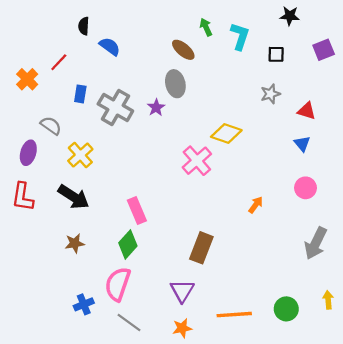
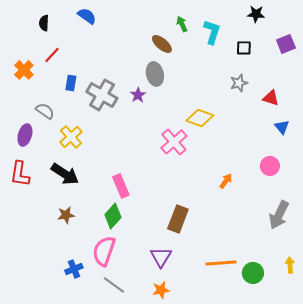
black semicircle: (84, 26) -> (44, 23), moved
blue semicircle: (110, 46) -> (87, 16), moved
blue triangle: (302, 144) -> (282, 127), moved
orange line: (234, 315) -> (221, 263), moved

